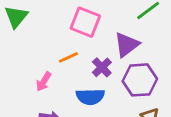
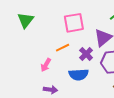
pink square: (85, 22) -> (74, 23), turned -30

